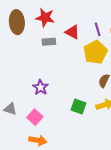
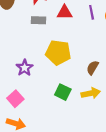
red triangle: (72, 32) -> (65, 12), turned -35
yellow pentagon: (95, 52) -> (58, 53), moved, turned 30

